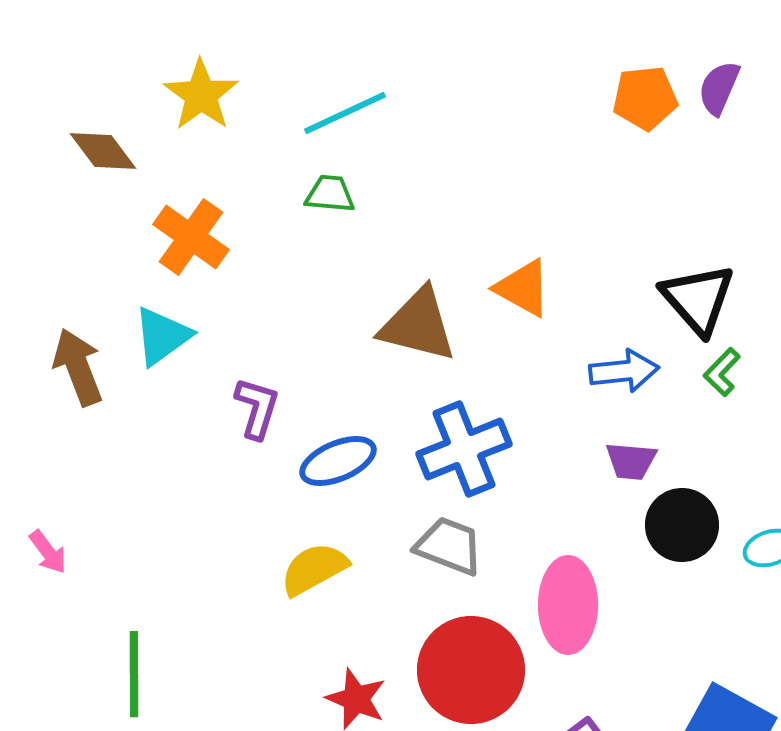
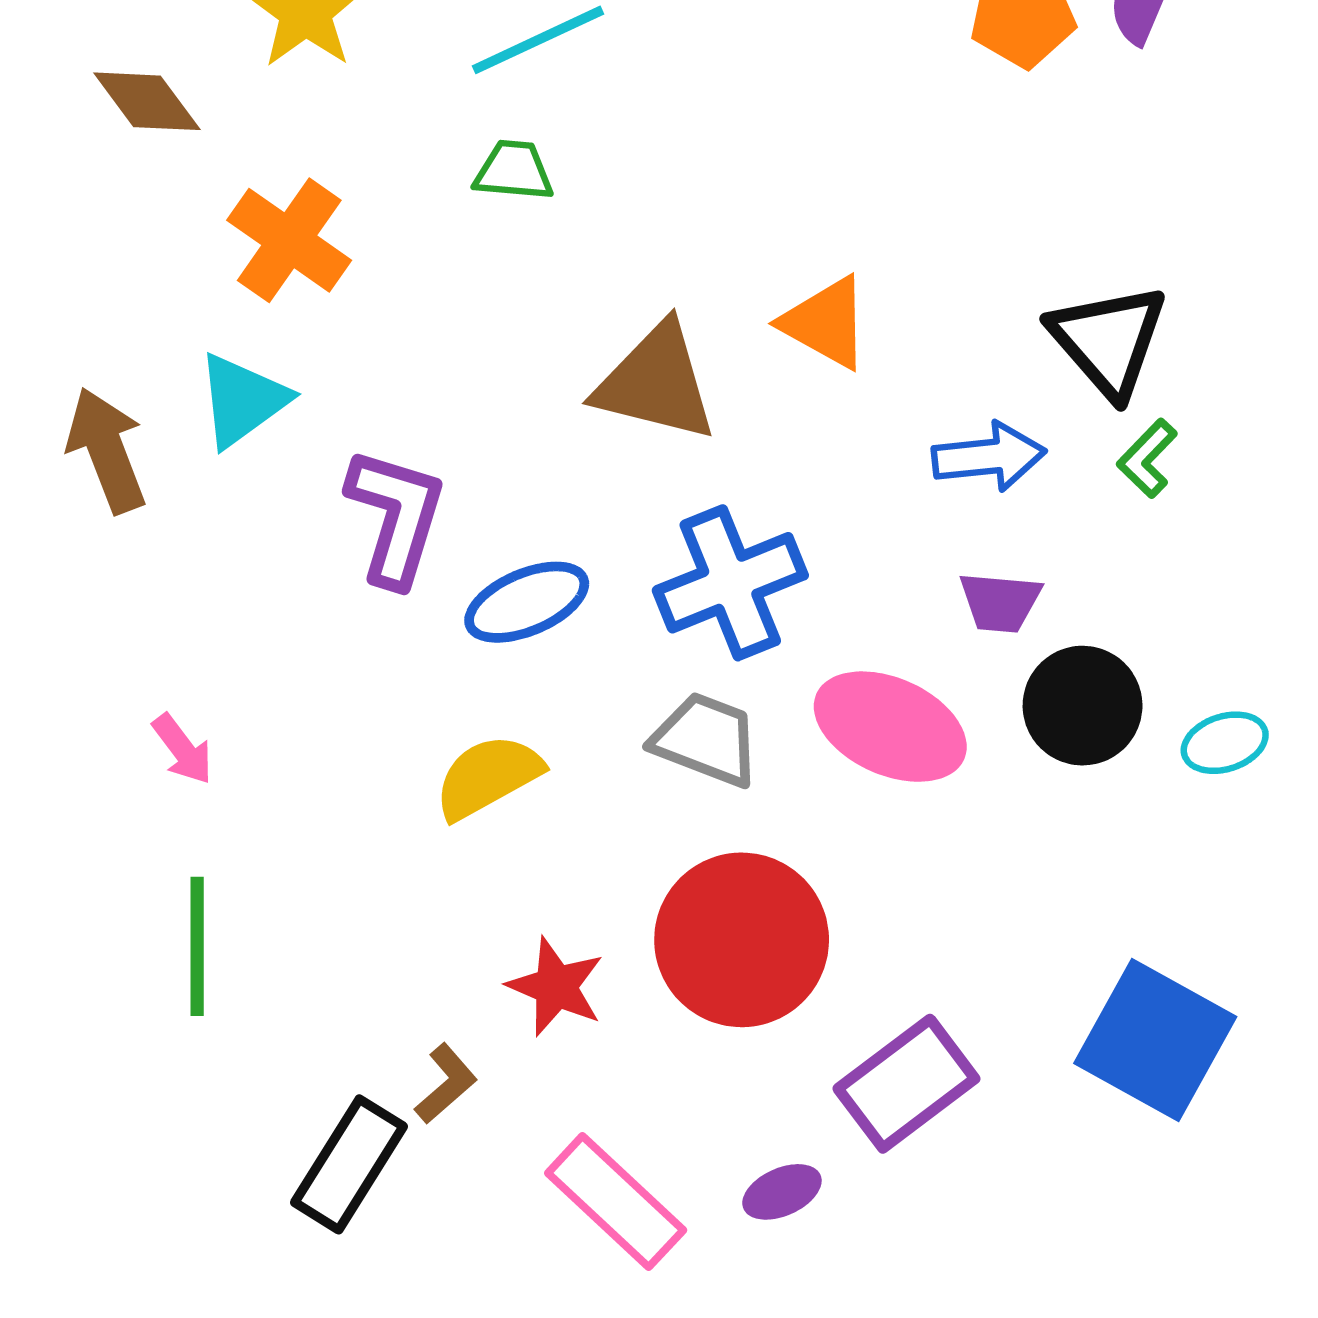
purple L-shape: (257, 408) -> (396, 517), size x1.4
pink arrow: (48, 552) -> (183, 749), moved
pink ellipse: (568, 605) -> (890, 727), moved, turned -66

